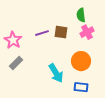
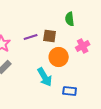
pink cross: (87, 32) -> (83, 46), moved
orange circle: (81, 61) -> (59, 57), moved

